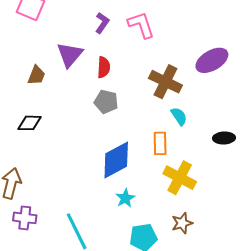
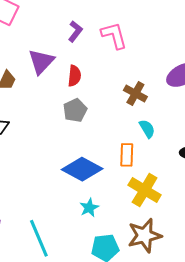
brown cross: (165, 82) -> (135, 93), size x0.7
gray pentagon: (106, 102) -> (75, 110), turned 30
blue diamond: (116, 160) -> (82, 169), turned 54
brown star: (182, 223) -> (145, 236), size x1.6

